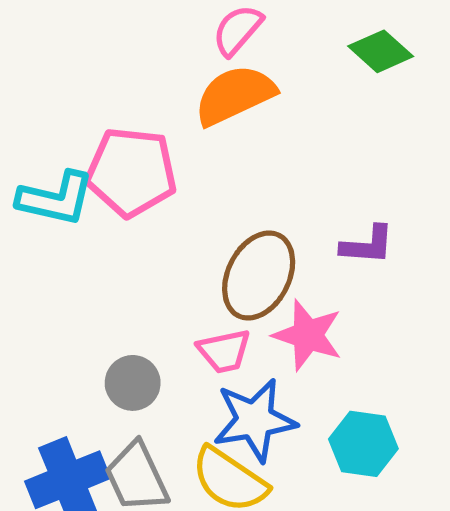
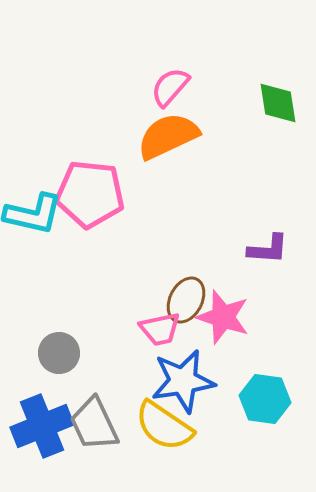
green diamond: (381, 51) -> (278, 103), turned 39
brown ellipse: (259, 275) -> (186, 300), moved, size x0.7
gray circle: (133, 383) -> (59, 353), moved

